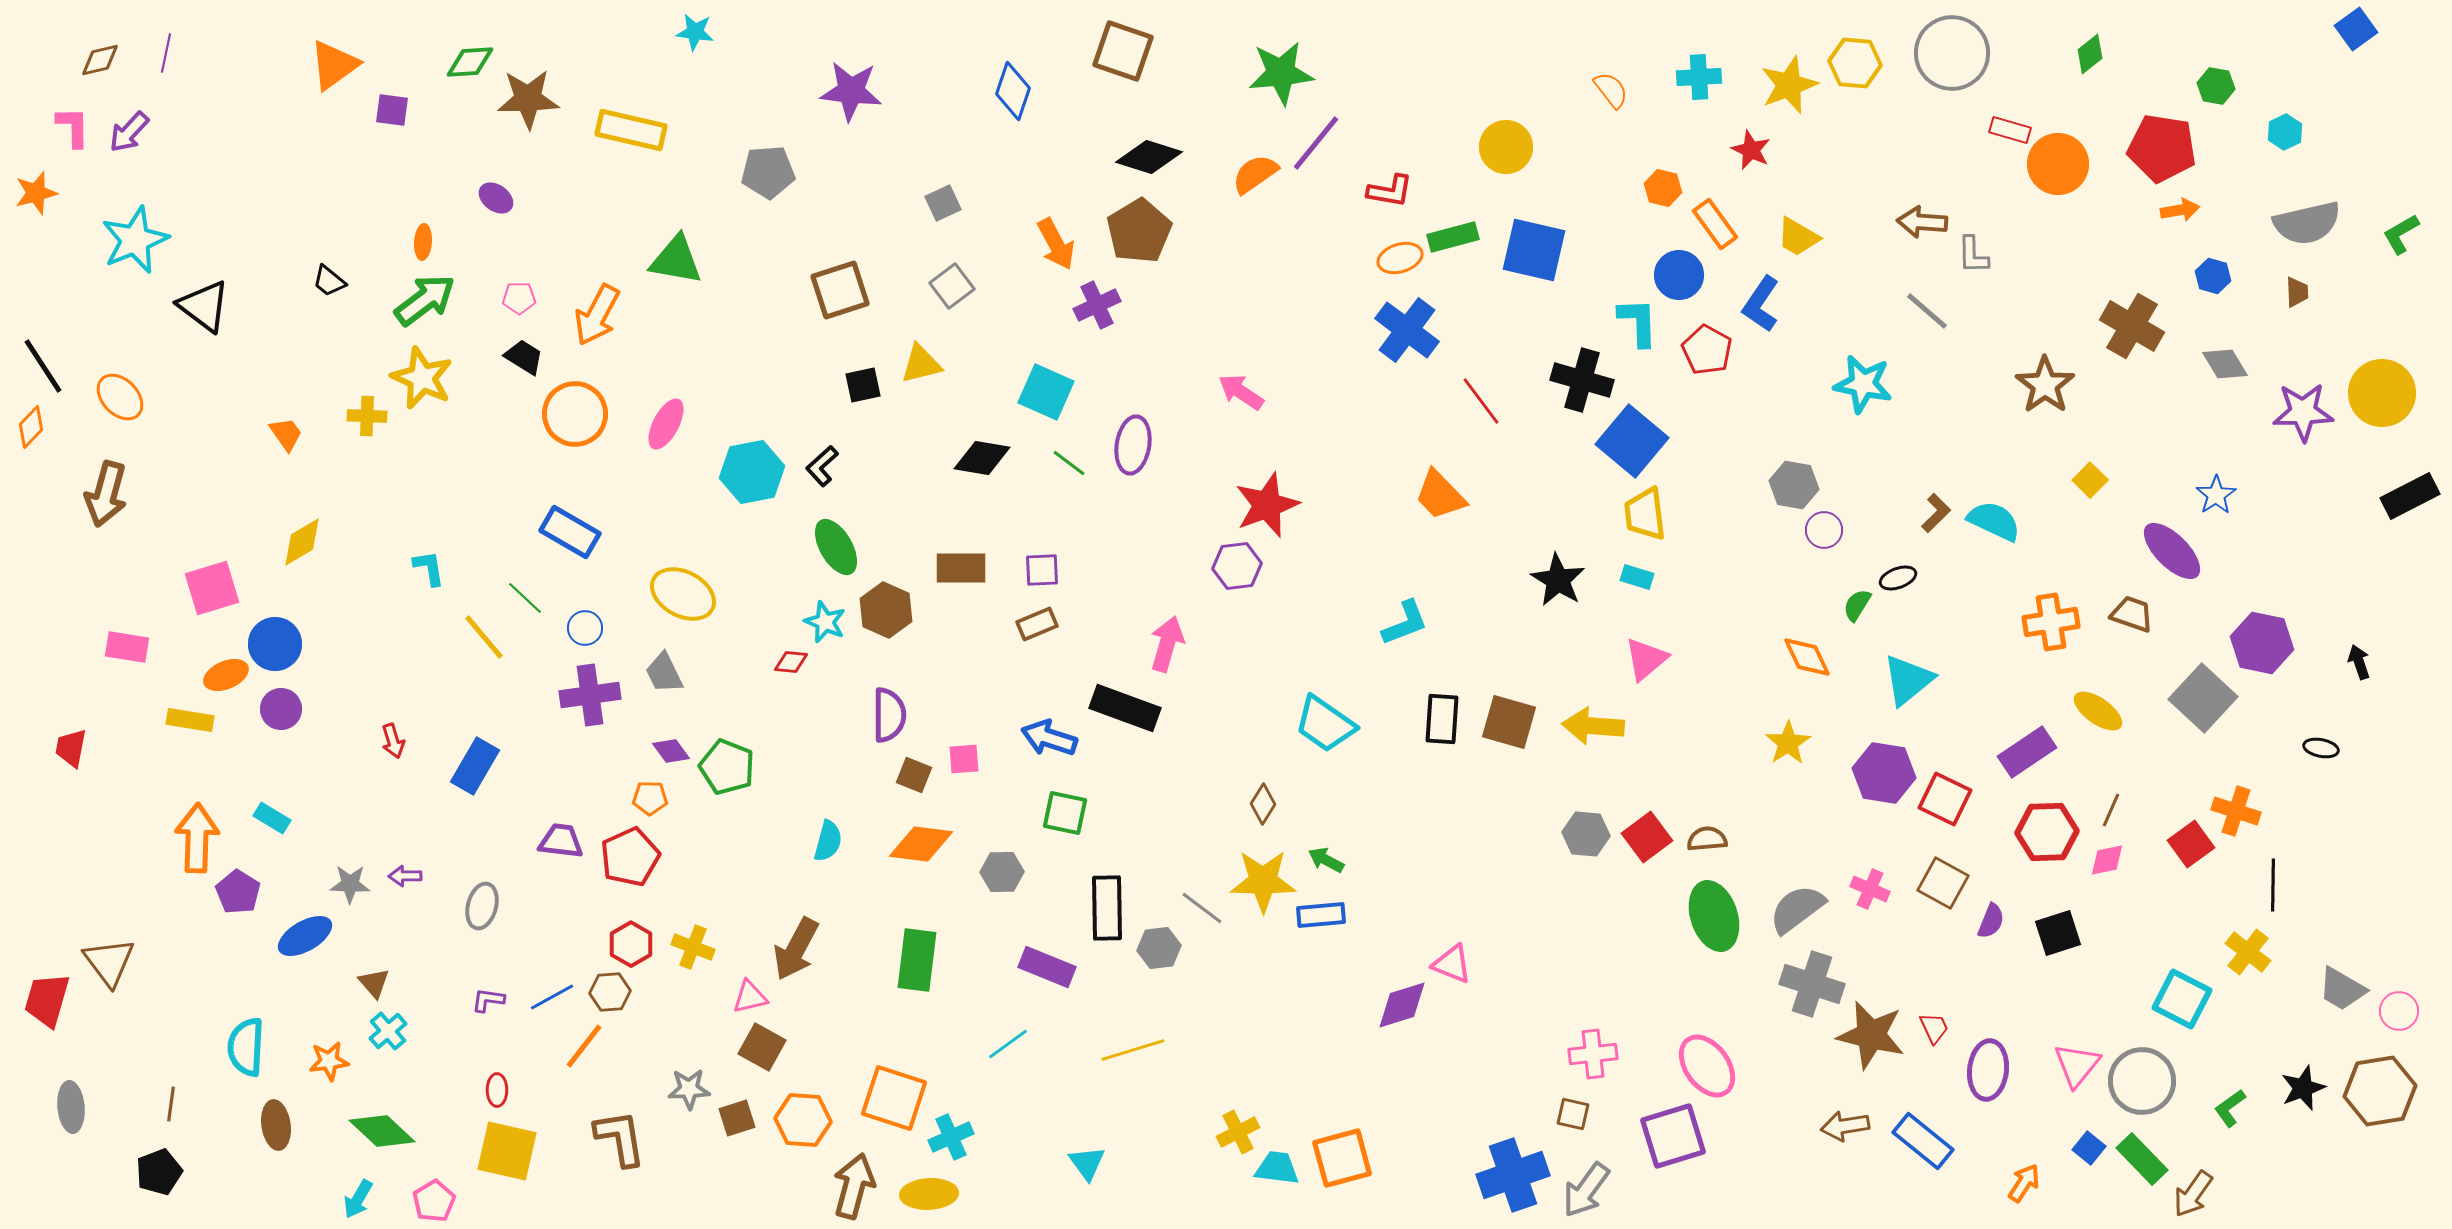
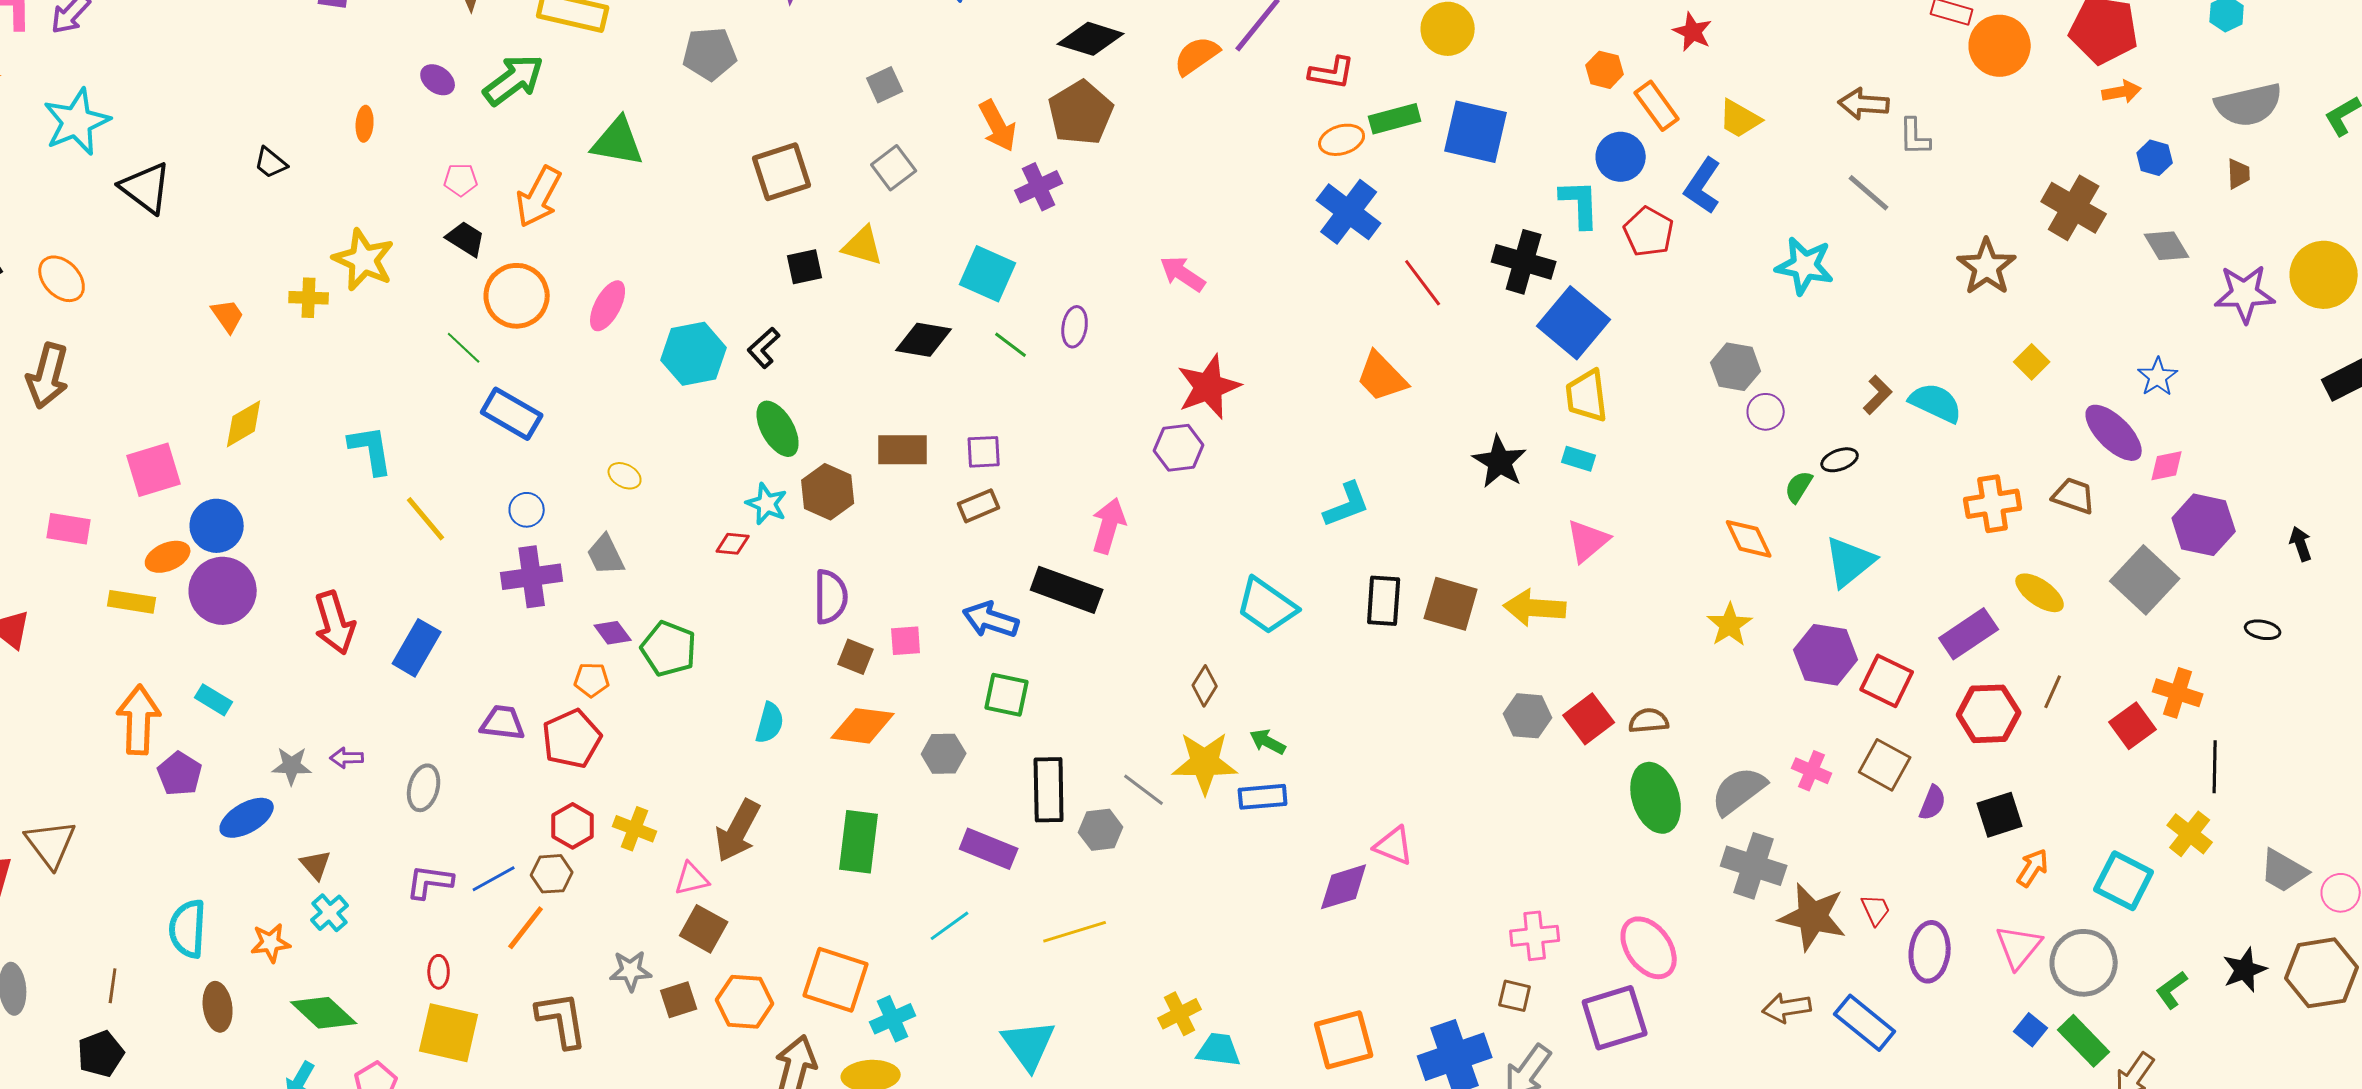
green arrow: (425, 300) -> (514, 80), moved
yellow triangle: (921, 364) -> (863, 246), turned 30
purple ellipse: (1133, 445) -> (1075, 327), size x0.7
cyan L-shape: (429, 568) -> (371, 450), size x1.4
yellow ellipse: (683, 594) -> (625, 476), size x0.5
green line: (525, 598) -> (464, 348), moved
purple circle: (281, 709) -> (223, 591), size x1.6
red arrow: (393, 741) -> (335, 623), size x1.8
pink diamond: (2107, 860) -> (2167, 466), moved
purple L-shape: (488, 1000) -> (430, 882), size x1.4
orange square: (1342, 1158) -> (1344, 1040), moved
cyan triangle: (1087, 1163) -> (1029, 1045), size x1.5
orange arrow: (2024, 1183) -> (2033, 868), moved

